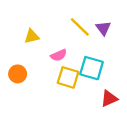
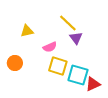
purple triangle: (103, 28) -> (76, 38), moved
cyan square: (92, 68) -> (78, 75), moved

